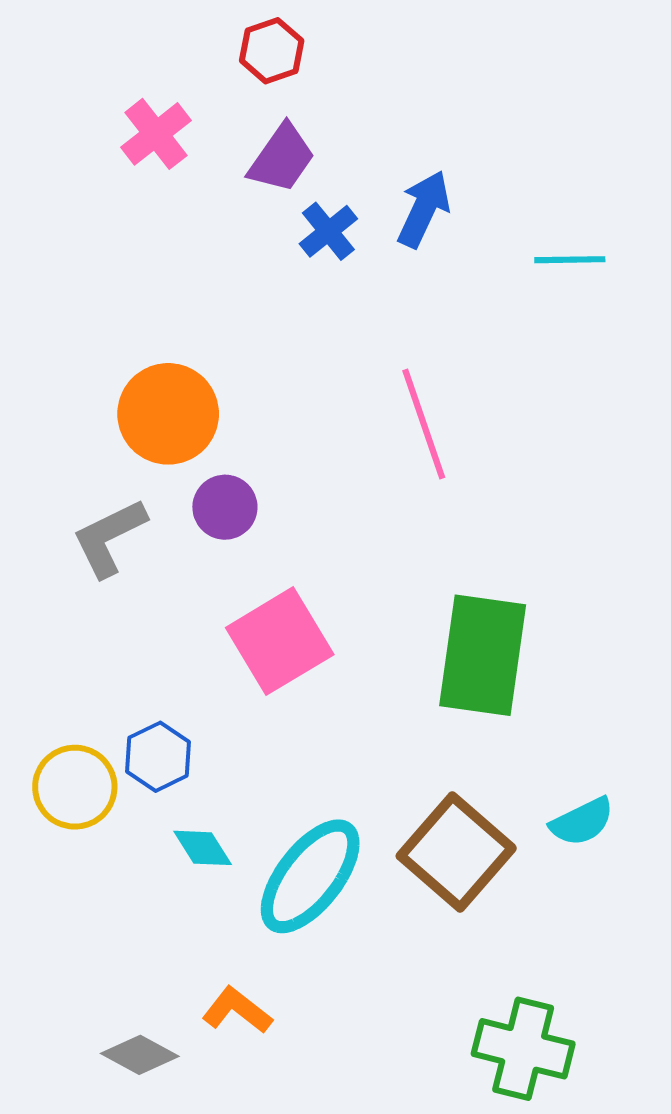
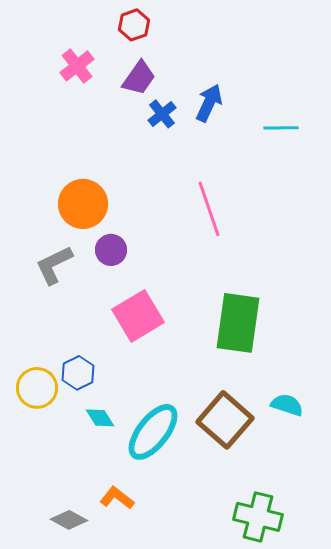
cyan semicircle: (582, 822) -> (287, 405), turned -136

